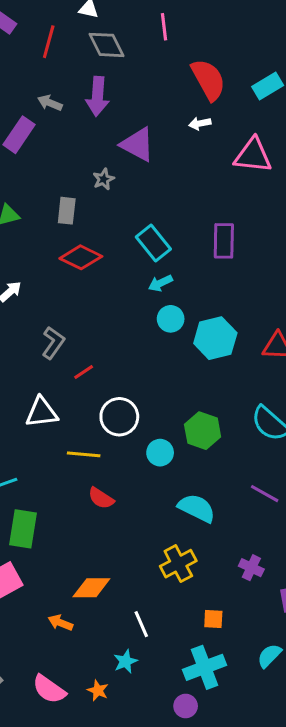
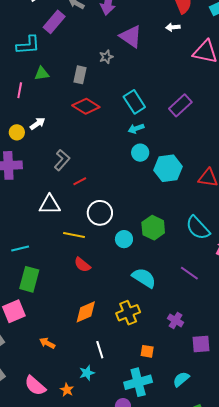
purple rectangle: (224, 241) -> (180, 105), turned 40
orange diamond: (91, 588) -> (86, 312), moved, turned -30

